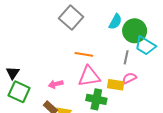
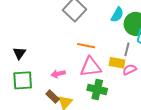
black triangle: (13, 73) -> (19, 53), moved
yellow rectangle: (116, 85) -> (117, 63), moved
green square: (19, 92) -> (23, 80), turned -30

